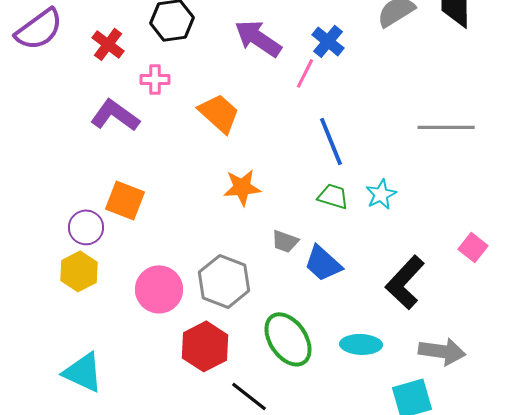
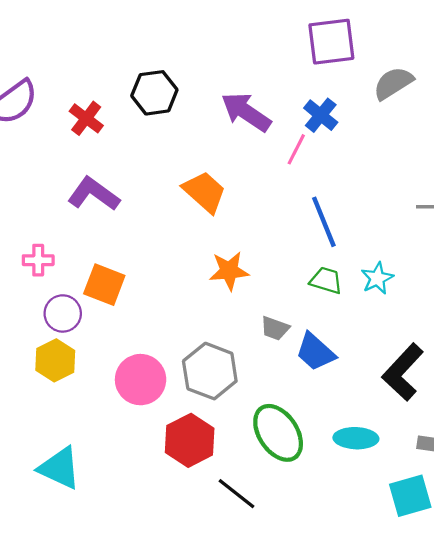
pink cross: (155, 79) -> (38, 260), moved

